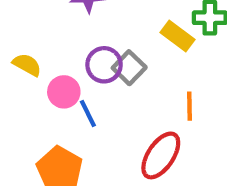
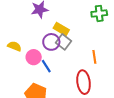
yellow rectangle: (177, 36) -> (61, 29), moved
red ellipse: (161, 155) -> (84, 82), turned -35

